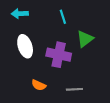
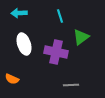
orange semicircle: (39, 85) -> (12, 79), moved

